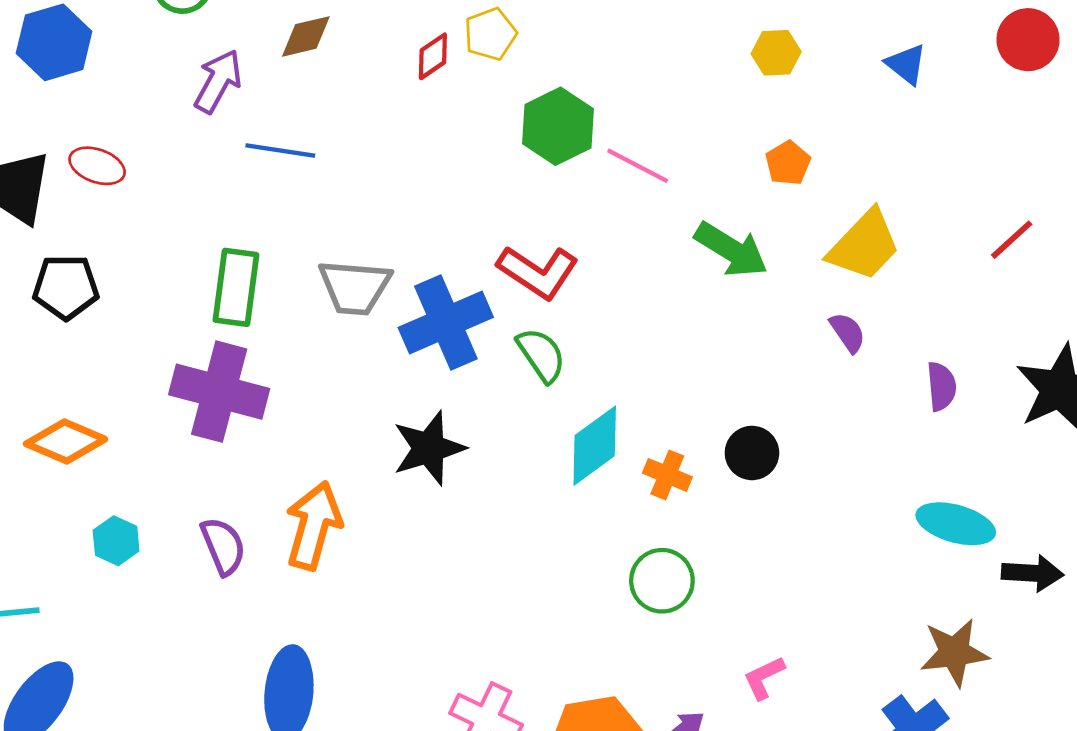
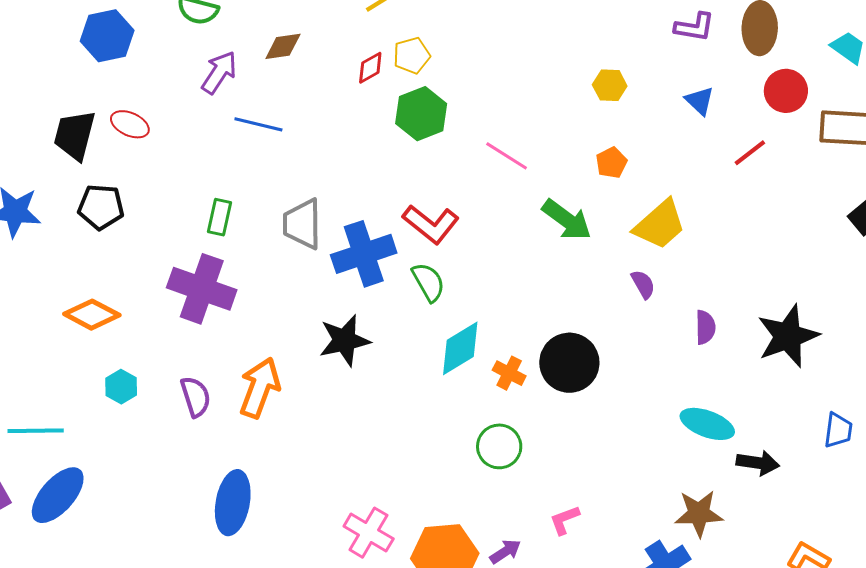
green hexagon: (558, 126) -> (421, 114), moved
red line: (1012, 240) -> (750, 153), moved
green rectangle: (236, 287) -> (220, 217), size x0.7
gray trapezoid: (355, 287) -> (302, 224), turned 80
black circle: (752, 453) -> (569, 363), size x1.6

